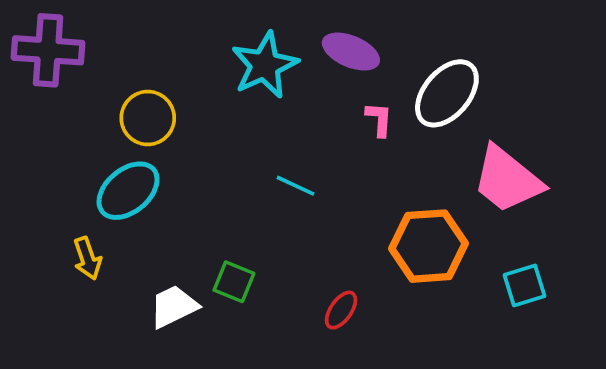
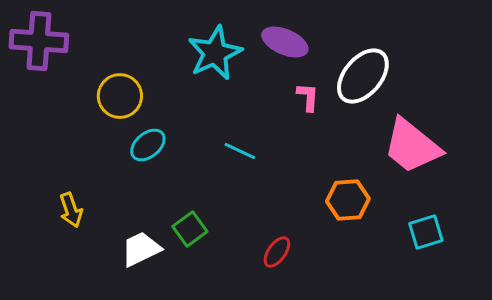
cyan ellipse: (128, 191) -> (148, 145), moved, size x0.7
orange hexagon: (428, 246) -> (348, 200), size x0.7
green square: (234, 282) -> (190, 229), turned 32

